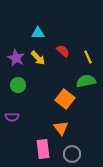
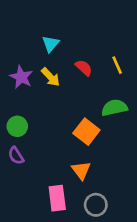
cyan triangle: (38, 33) -> (51, 44), turned -48
yellow line: (88, 57) -> (117, 65), moved
green circle: (18, 85) -> (17, 126), moved
purple semicircle: (12, 117) -> (16, 156), turned 56

